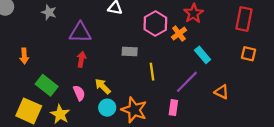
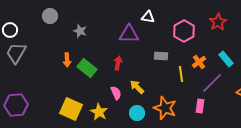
gray star: (49, 12) -> (80, 31), moved
purple triangle: (80, 32) -> (129, 34), moved
orange cross: (179, 34) -> (199, 62), moved
green rectangle: (47, 85) -> (87, 68), moved
cyan circle: (107, 108) -> (137, 113), moved

